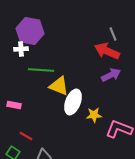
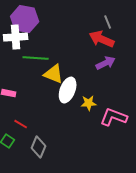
white cross: (21, 49) -> (16, 37), size x1.6

